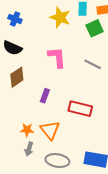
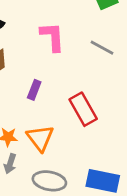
red rectangle: (80, 109) -> (83, 109), turned 45

